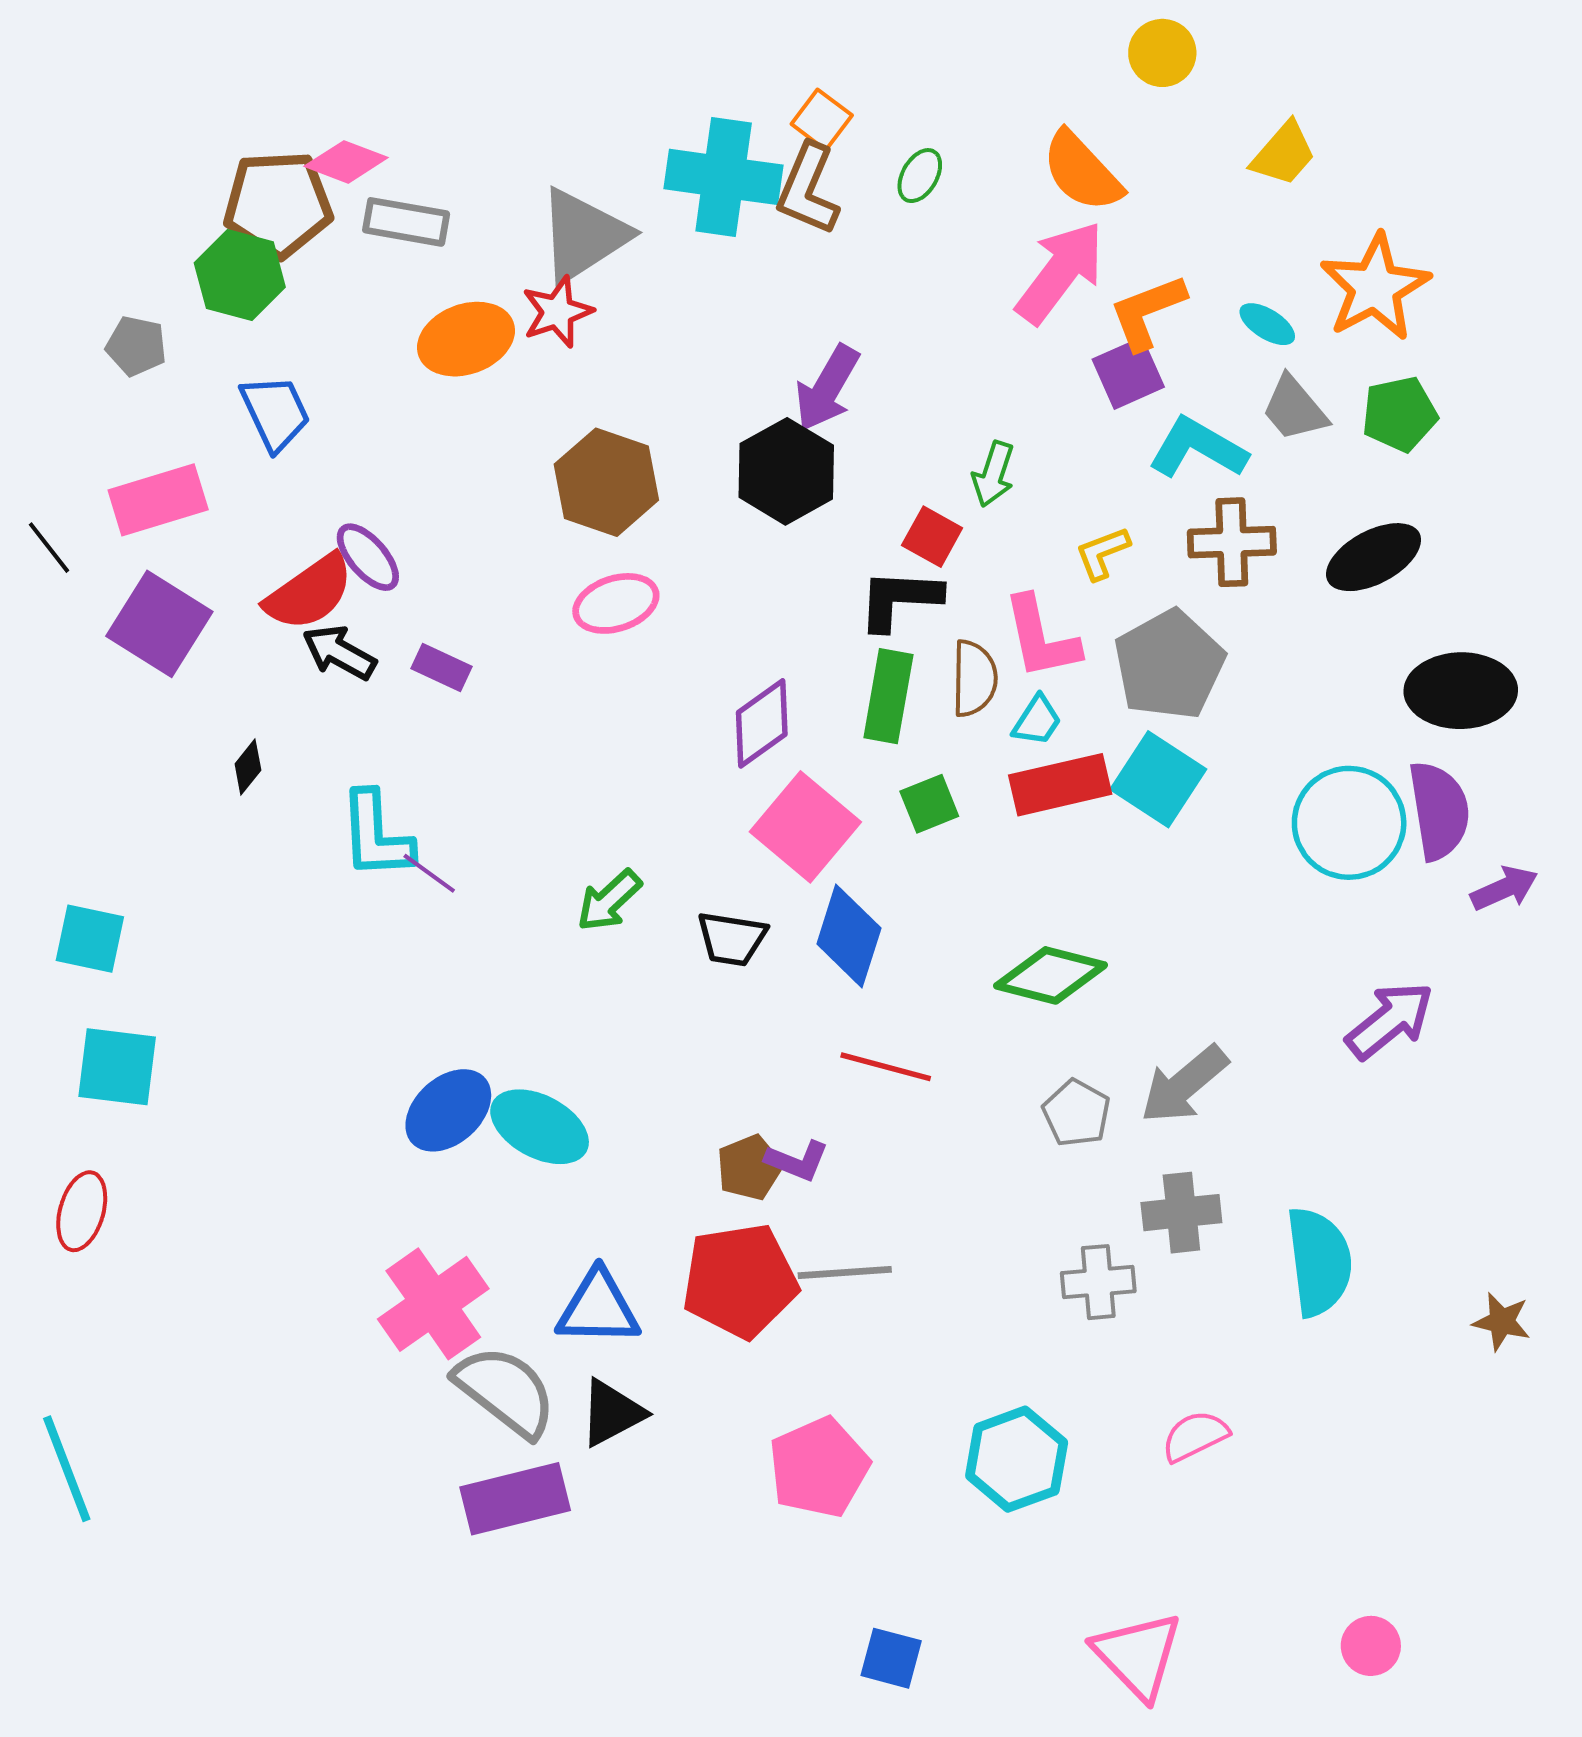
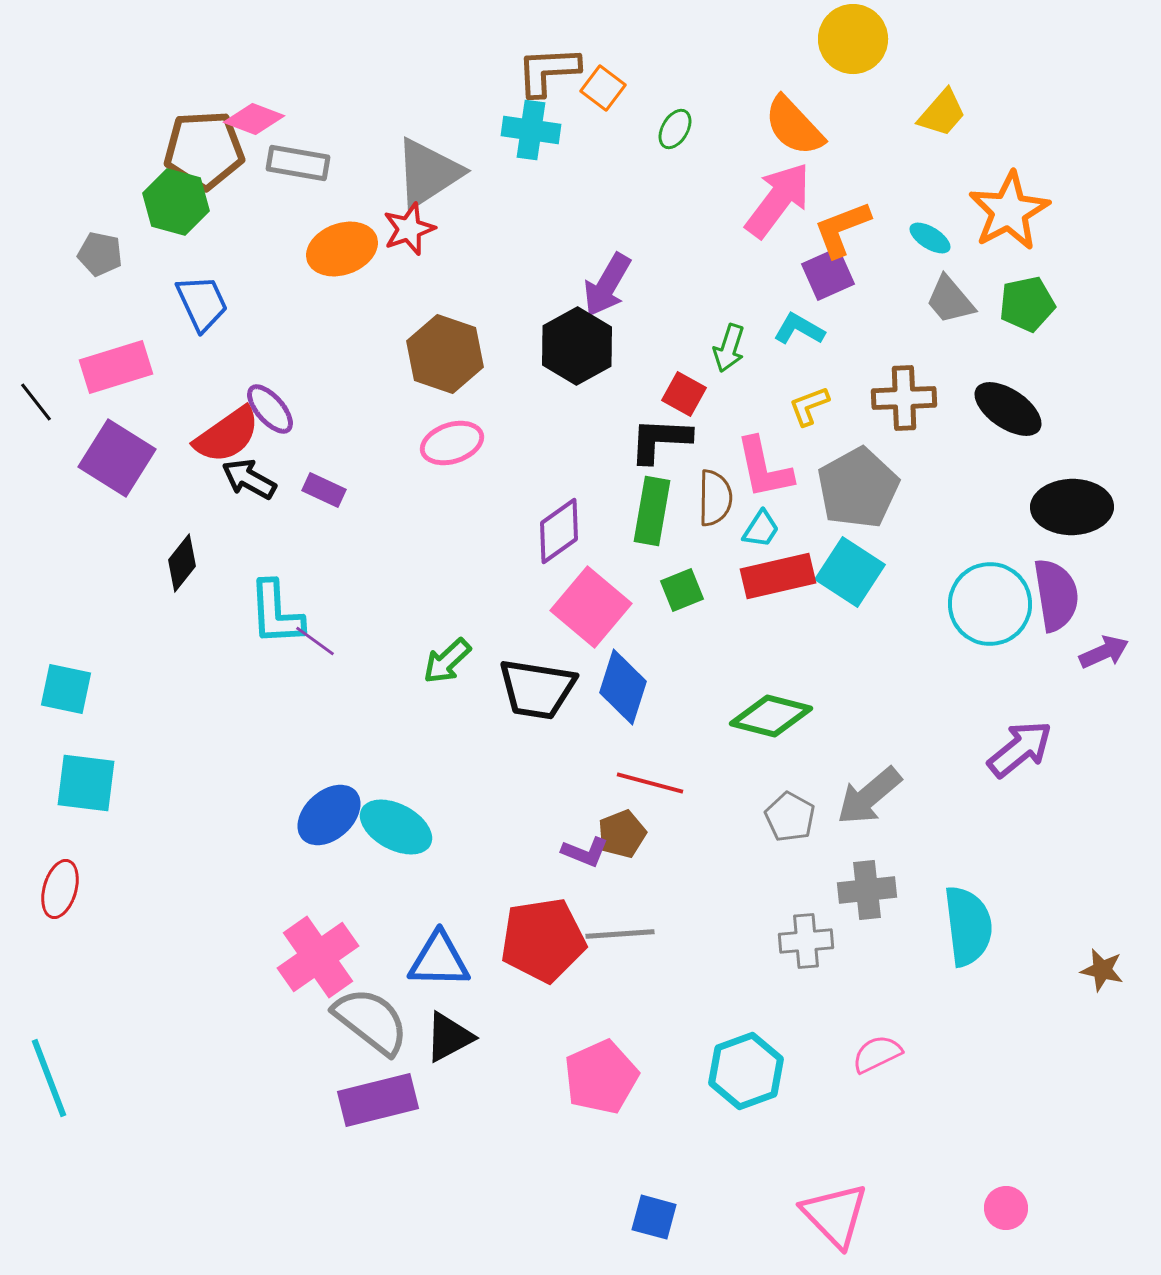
yellow circle: (1162, 53) -> (853, 39), size x1.4
cyan cross: (724, 177) -> (531, 130), size x0.7
brown L-shape: (808, 189) -> (548, 71), moved, turned 64
cyan L-shape: (1198, 448) -> (799, 329), moved, size x0.7
black ellipse: (1374, 557) -> (1008, 409), turned 62
black diamond: (248, 767) -> (182, 563), size x1.4
black trapezoid: (732, 939) -> (537, 689), size x1.5
brown pentagon: (749, 1168) -> (622, 834), moved

